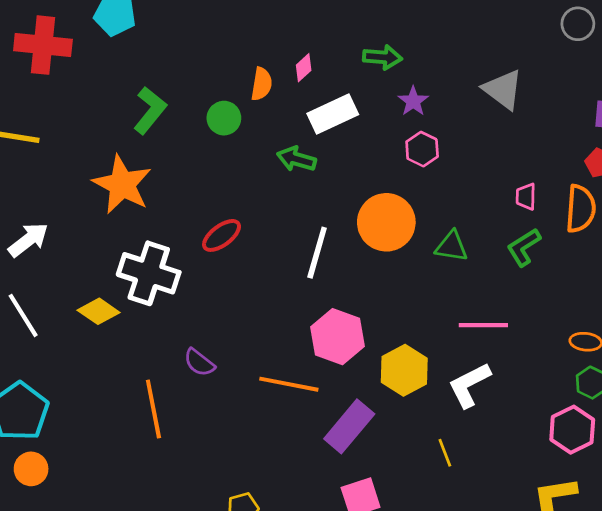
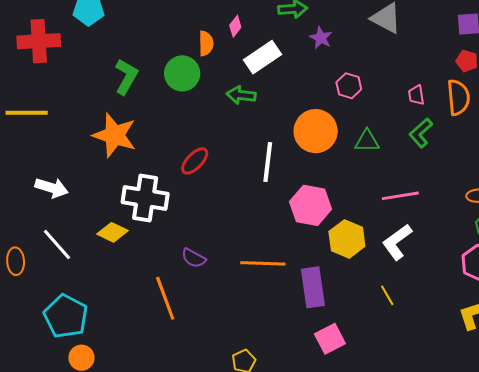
green circle: (224, 118) -> (182, 73), size x1.4
pink hexagon: (422, 149) -> (349, 86), moved
white arrow: (28, 240) -> (52, 188), turned 64
pink hexagon: (337, 337) -> (311, 205), moved
purple rectangle: (349, 426) -> (313, 287), turned -39

